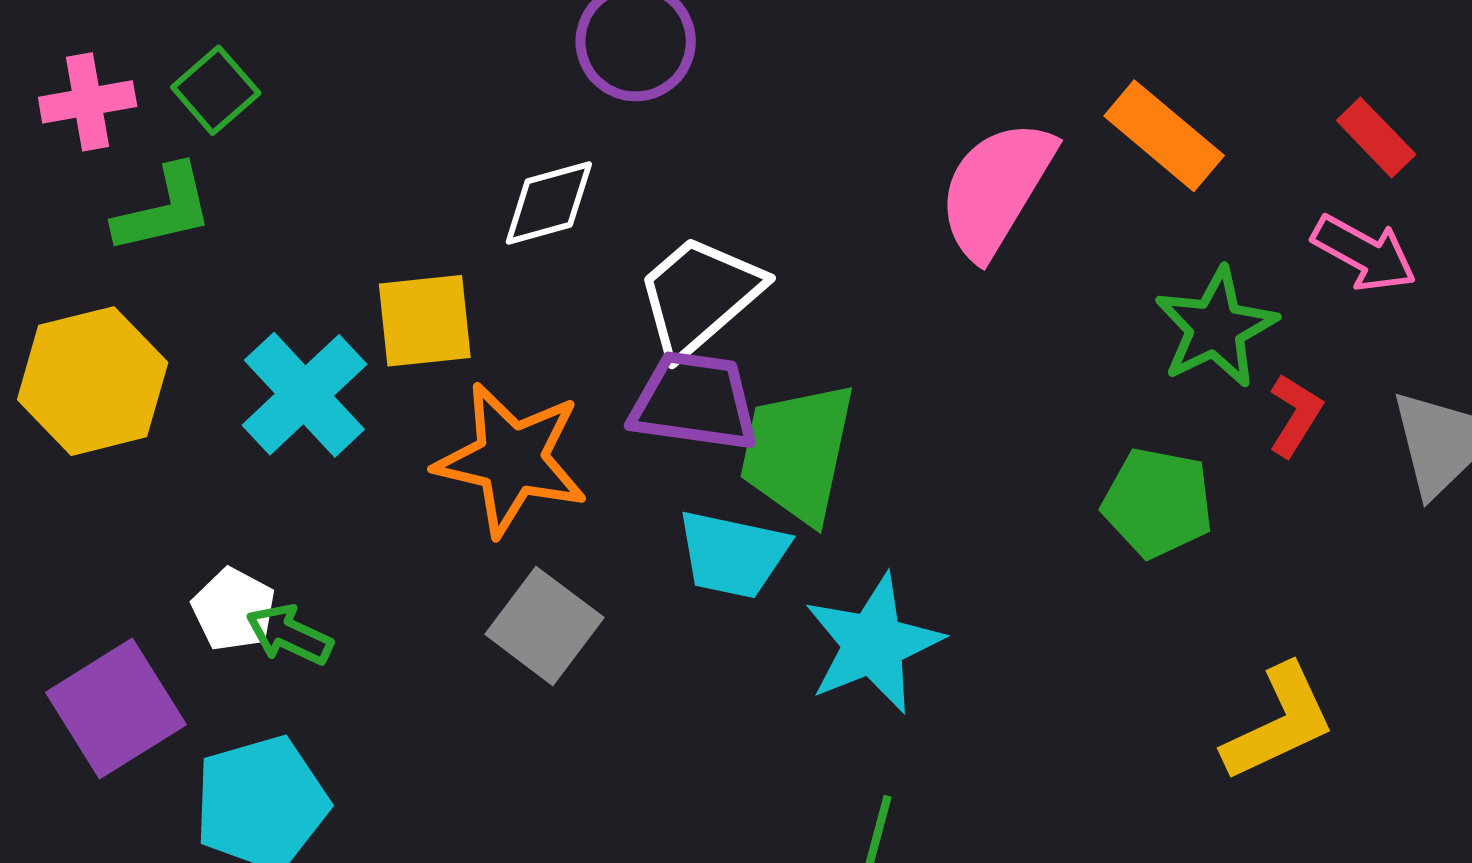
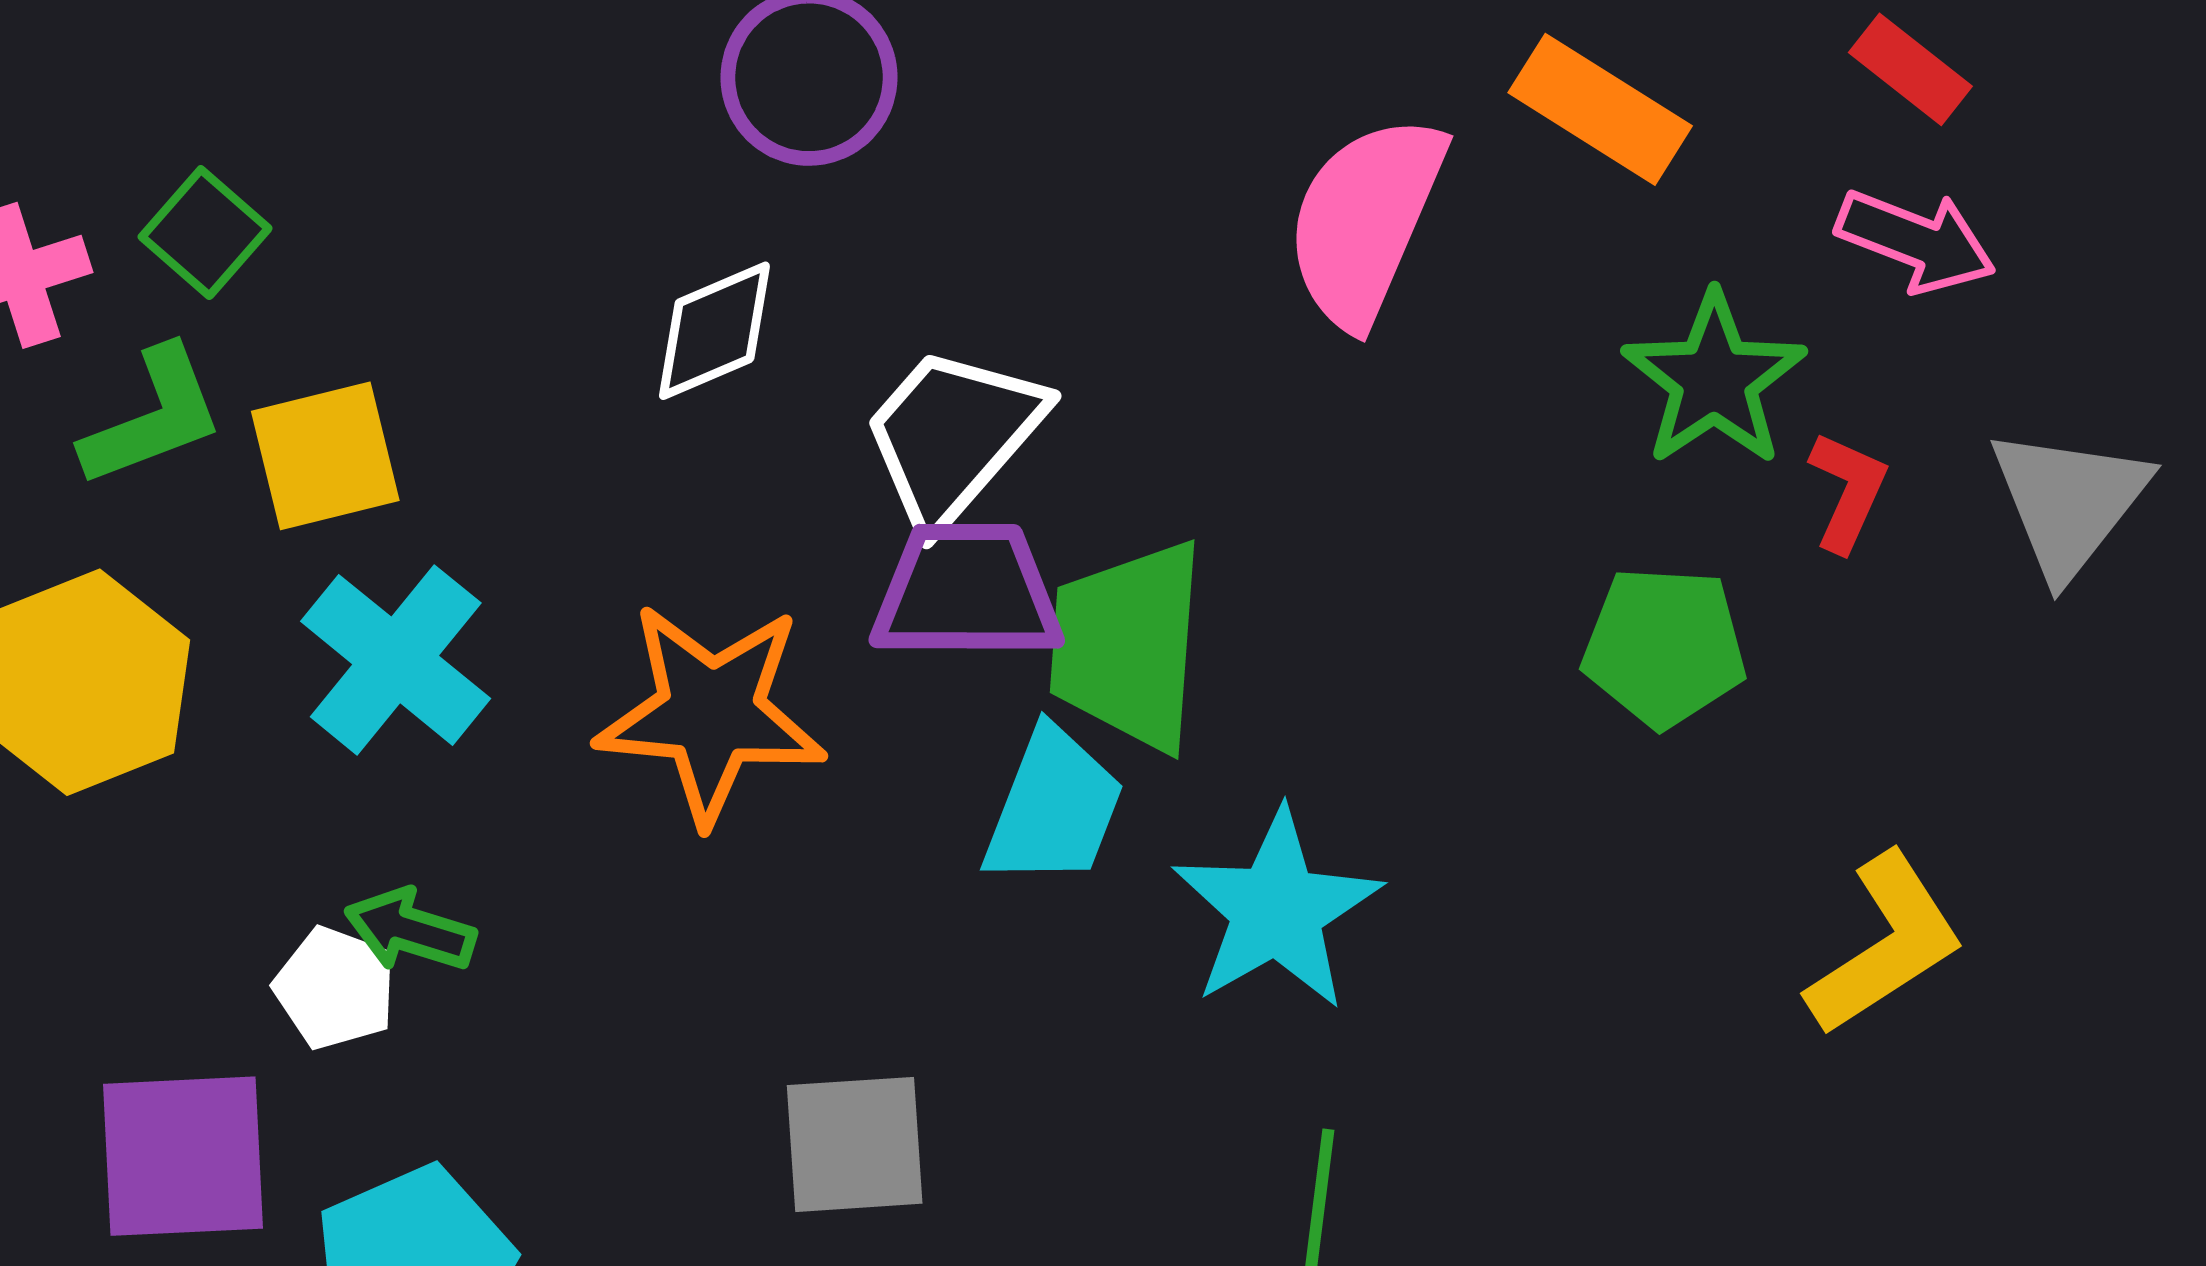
yellow square: (425, 321) -> (325, 456), moved
cyan trapezoid: (733, 554) -> (1054, 807), turned -73
gray square: (544, 626) -> (855, 1144), moved, turned -33
green arrow: (289, 635) -> (410, 930), moved
purple square: (116, 709) -> (183, 1156), turned 37

